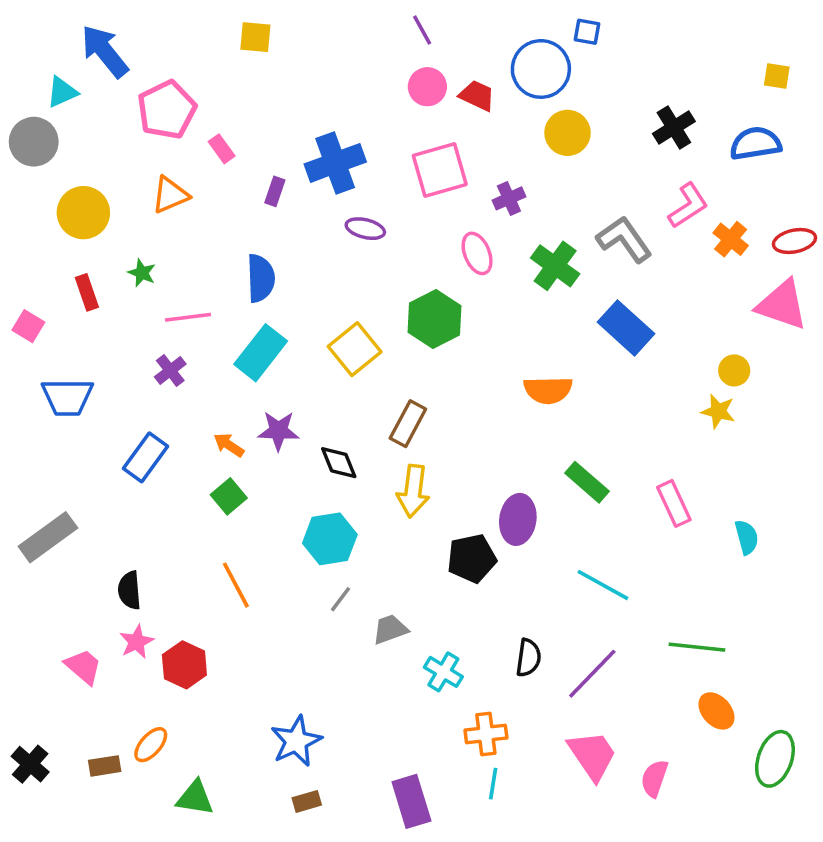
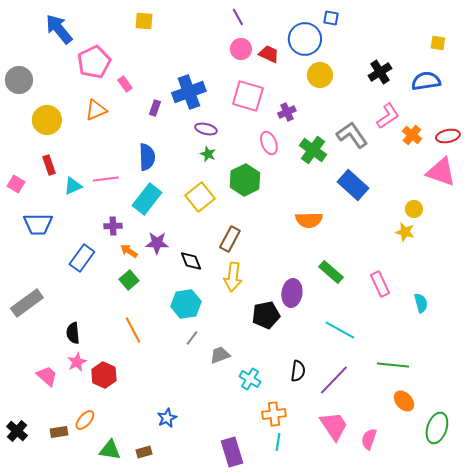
cyan triangle: (62, 92) -> (73, 186), moved
pink square: (440, 170) -> (248, 96), turned 32
green star: (142, 273) -> (208, 154), moved
purple cross: (170, 370) -> (113, 226), moved, turned 36
blue star: (296, 741) -> (167, 418), size x0.7
brown rectangle: (307, 801) -> (144, 452), moved

